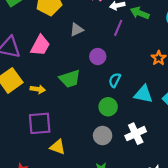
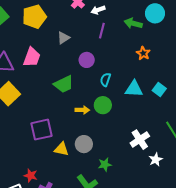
green arrow: (140, 13) -> (133, 23), moved
yellow arrow: (38, 89) -> (82, 110), moved
white cross: (136, 134) -> (140, 140), moved
gray circle: (103, 136) -> (84, 144), moved

